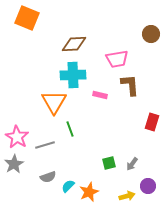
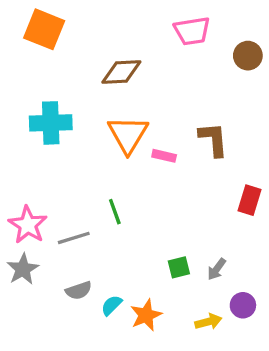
pink trapezoid: (117, 59) -> (192, 31), moved
cyan cross: (73, 75) -> (51, 123), moved
orange triangle: (54, 102) -> (128, 134), moved

